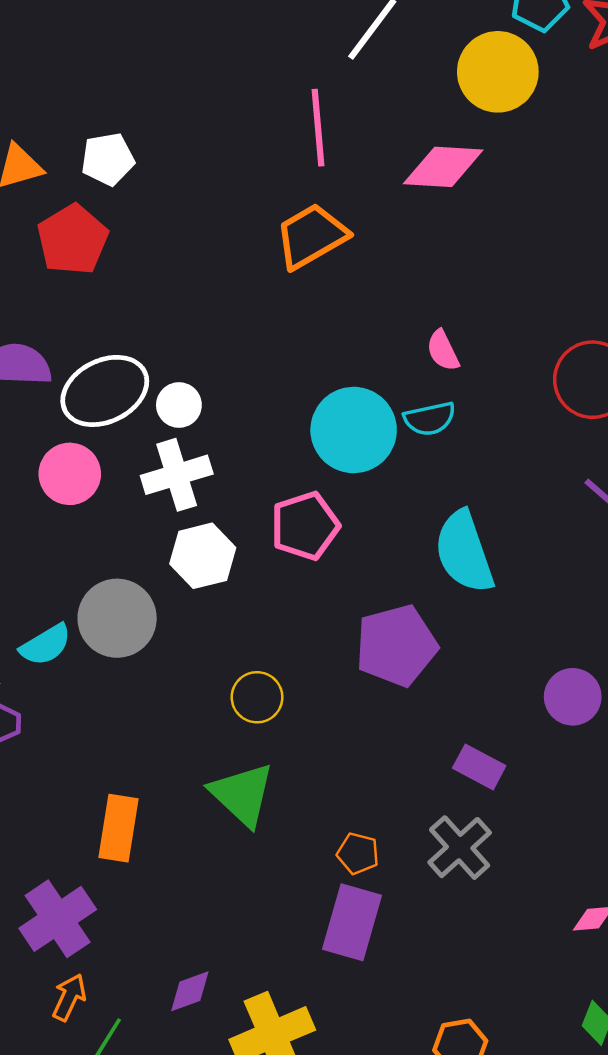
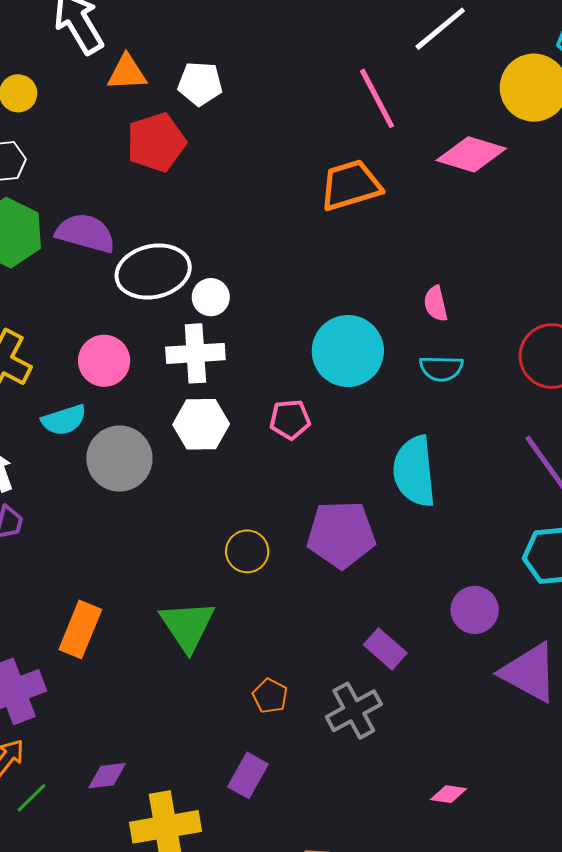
pink line: (318, 128) -> (377, 98), turned -36
cyan semicircle: (430, 419) -> (441, 368), moved
pink circle: (70, 474) -> (104, 361), moved
pink pentagon: (305, 526) -> (290, 420), size x0.7
cyan semicircle: (46, 645) -> (64, 420), moved
yellow circle: (257, 697) -> (247, 551), moved
purple rectangle: (352, 922) -> (248, 775), moved, size x0.7

